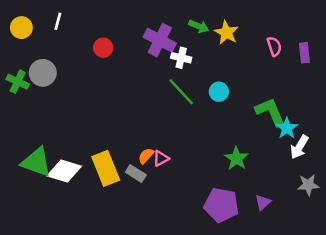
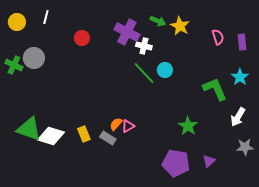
cyan circle: (219, 92) -> (165, 70), moved
cyan star: (287, 128) -> (240, 77), moved
yellow rectangle: (106, 168) -> (84, 134), size x0.6

